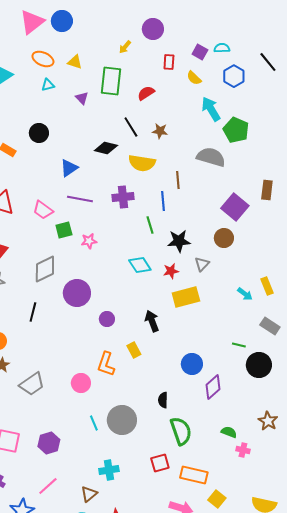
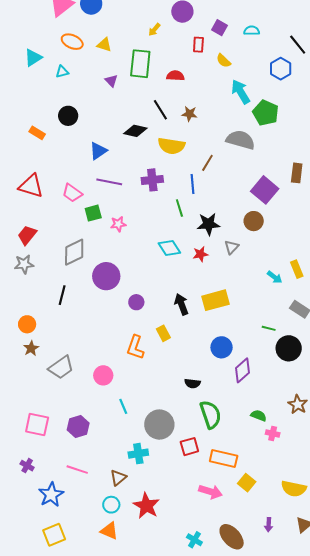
purple square: (200, 52) -> (220, 28), moved
blue hexagon: (234, 76) -> (281, 69), moved
cyan triangle: (48, 85) -> (62, 72), moved
red semicircle: (146, 93) -> (175, 76), turned 36
brown line: (178, 180) -> (207, 163), turned 36
yellow rectangle: (186, 297) -> (215, 300), moved
pink circle: (81, 383) -> (103, 375), moved
black semicircle: (163, 400) -> (192, 383), turned -84
gray circle: (122, 420) -> (159, 425), moved
pink line: (48, 486) -> (77, 470), turned 60

